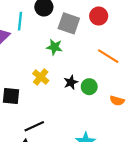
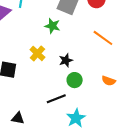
green circle: (89, 87) -> (75, 80), moved
black line: (34, 126) -> (56, 99), moved

